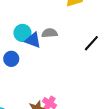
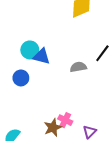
gray semicircle: (50, 33) -> (78, 67), moved

